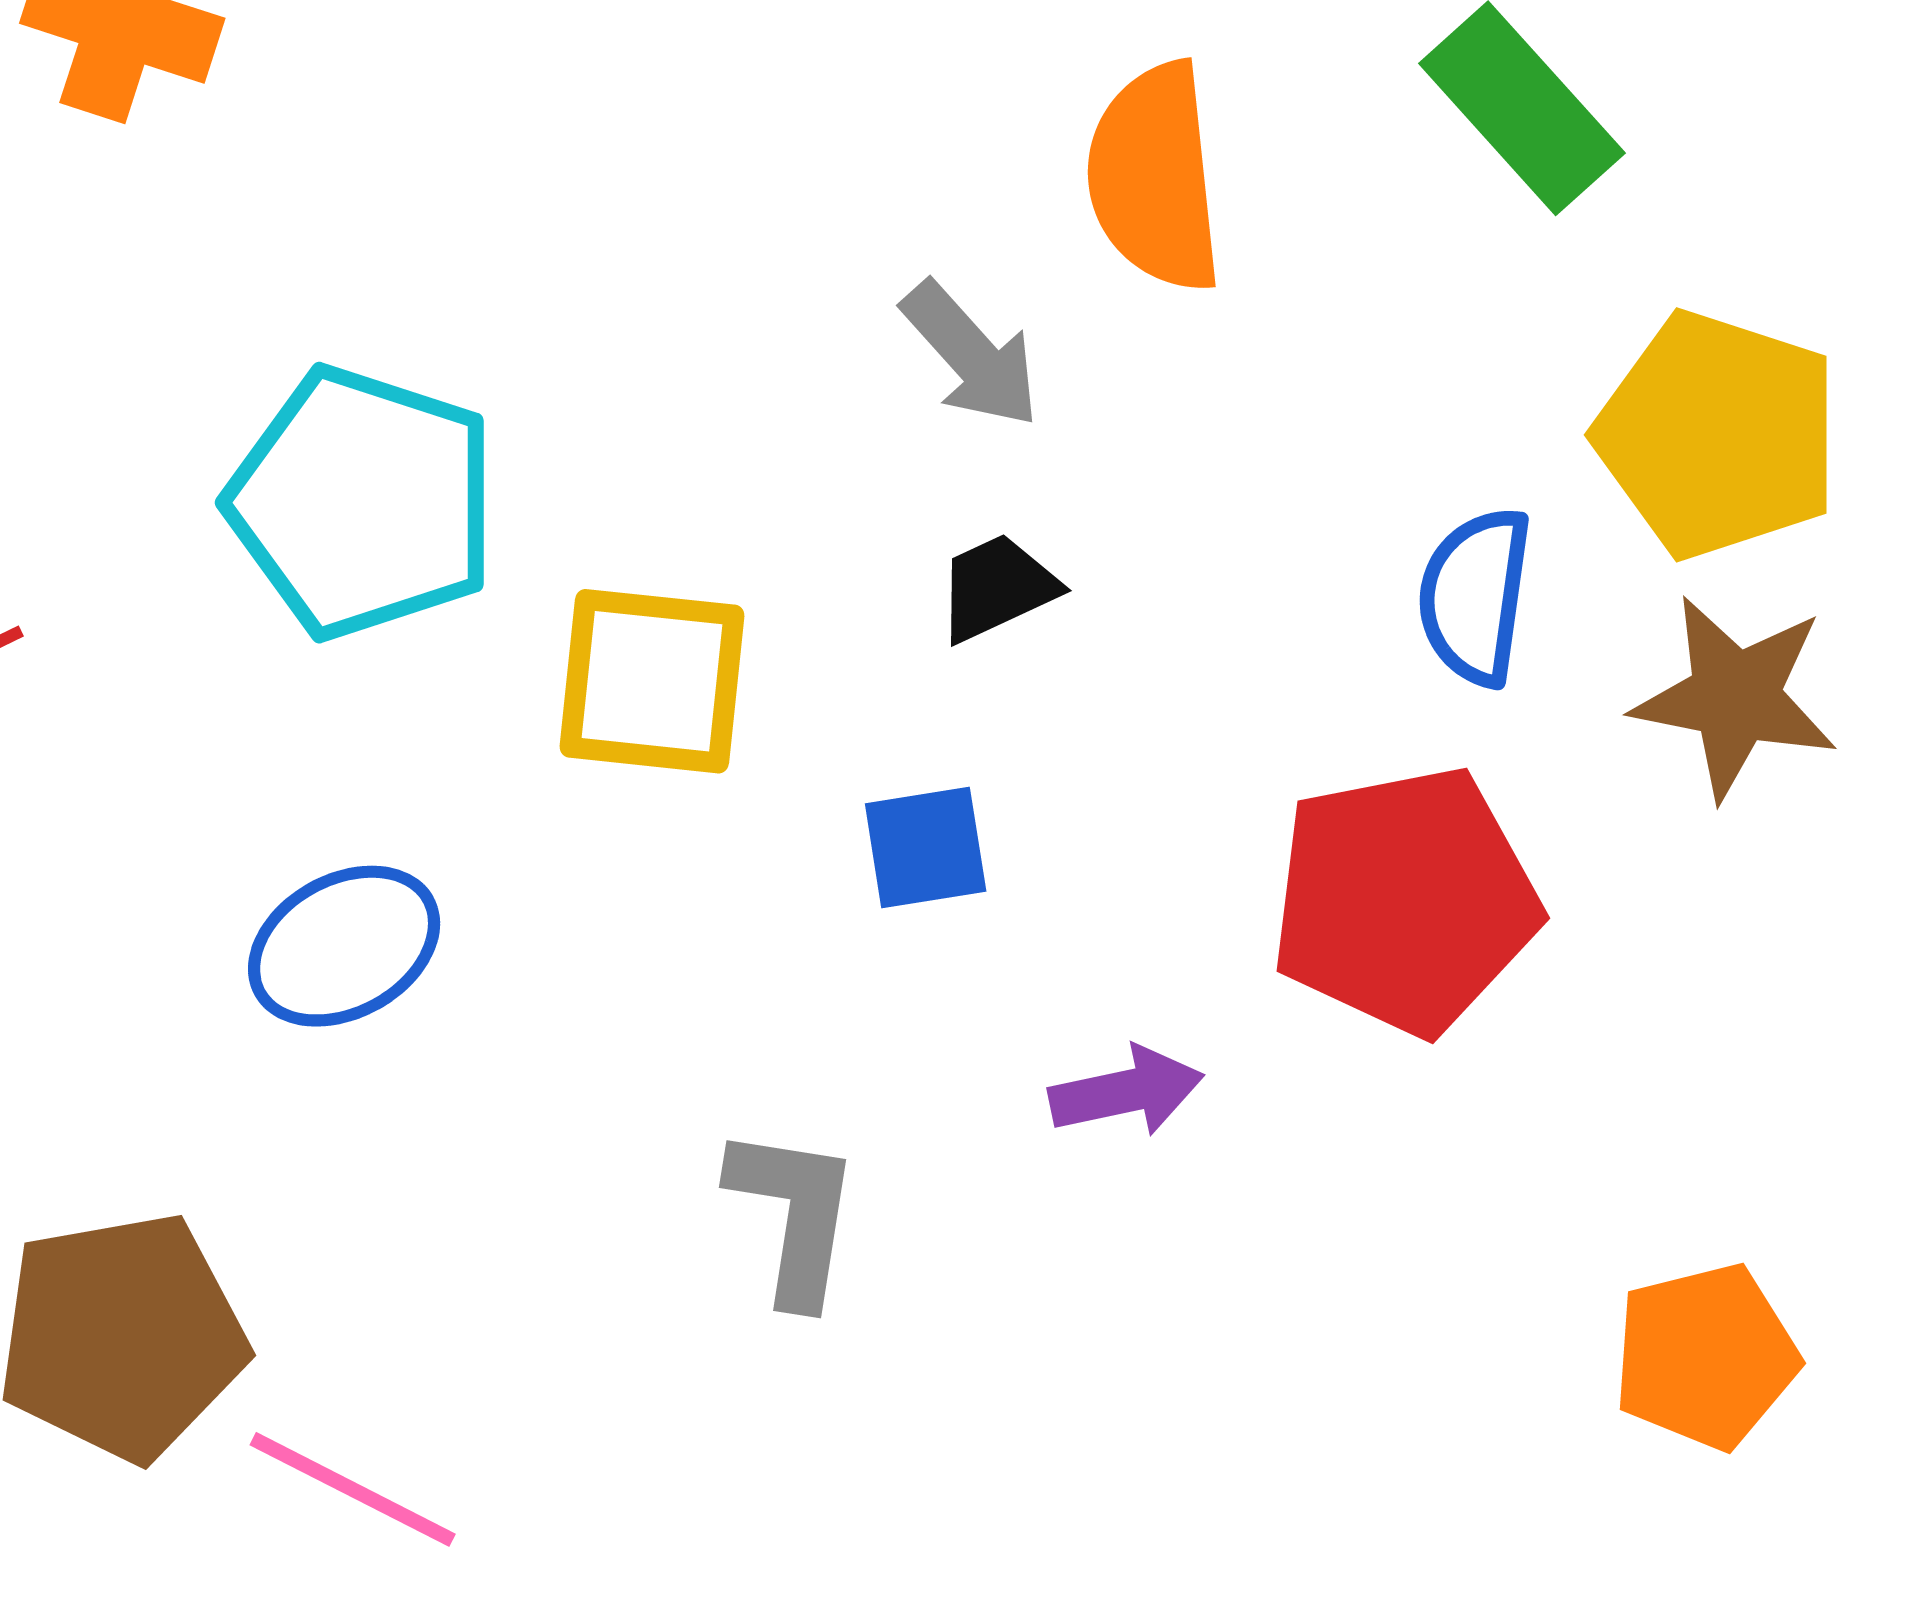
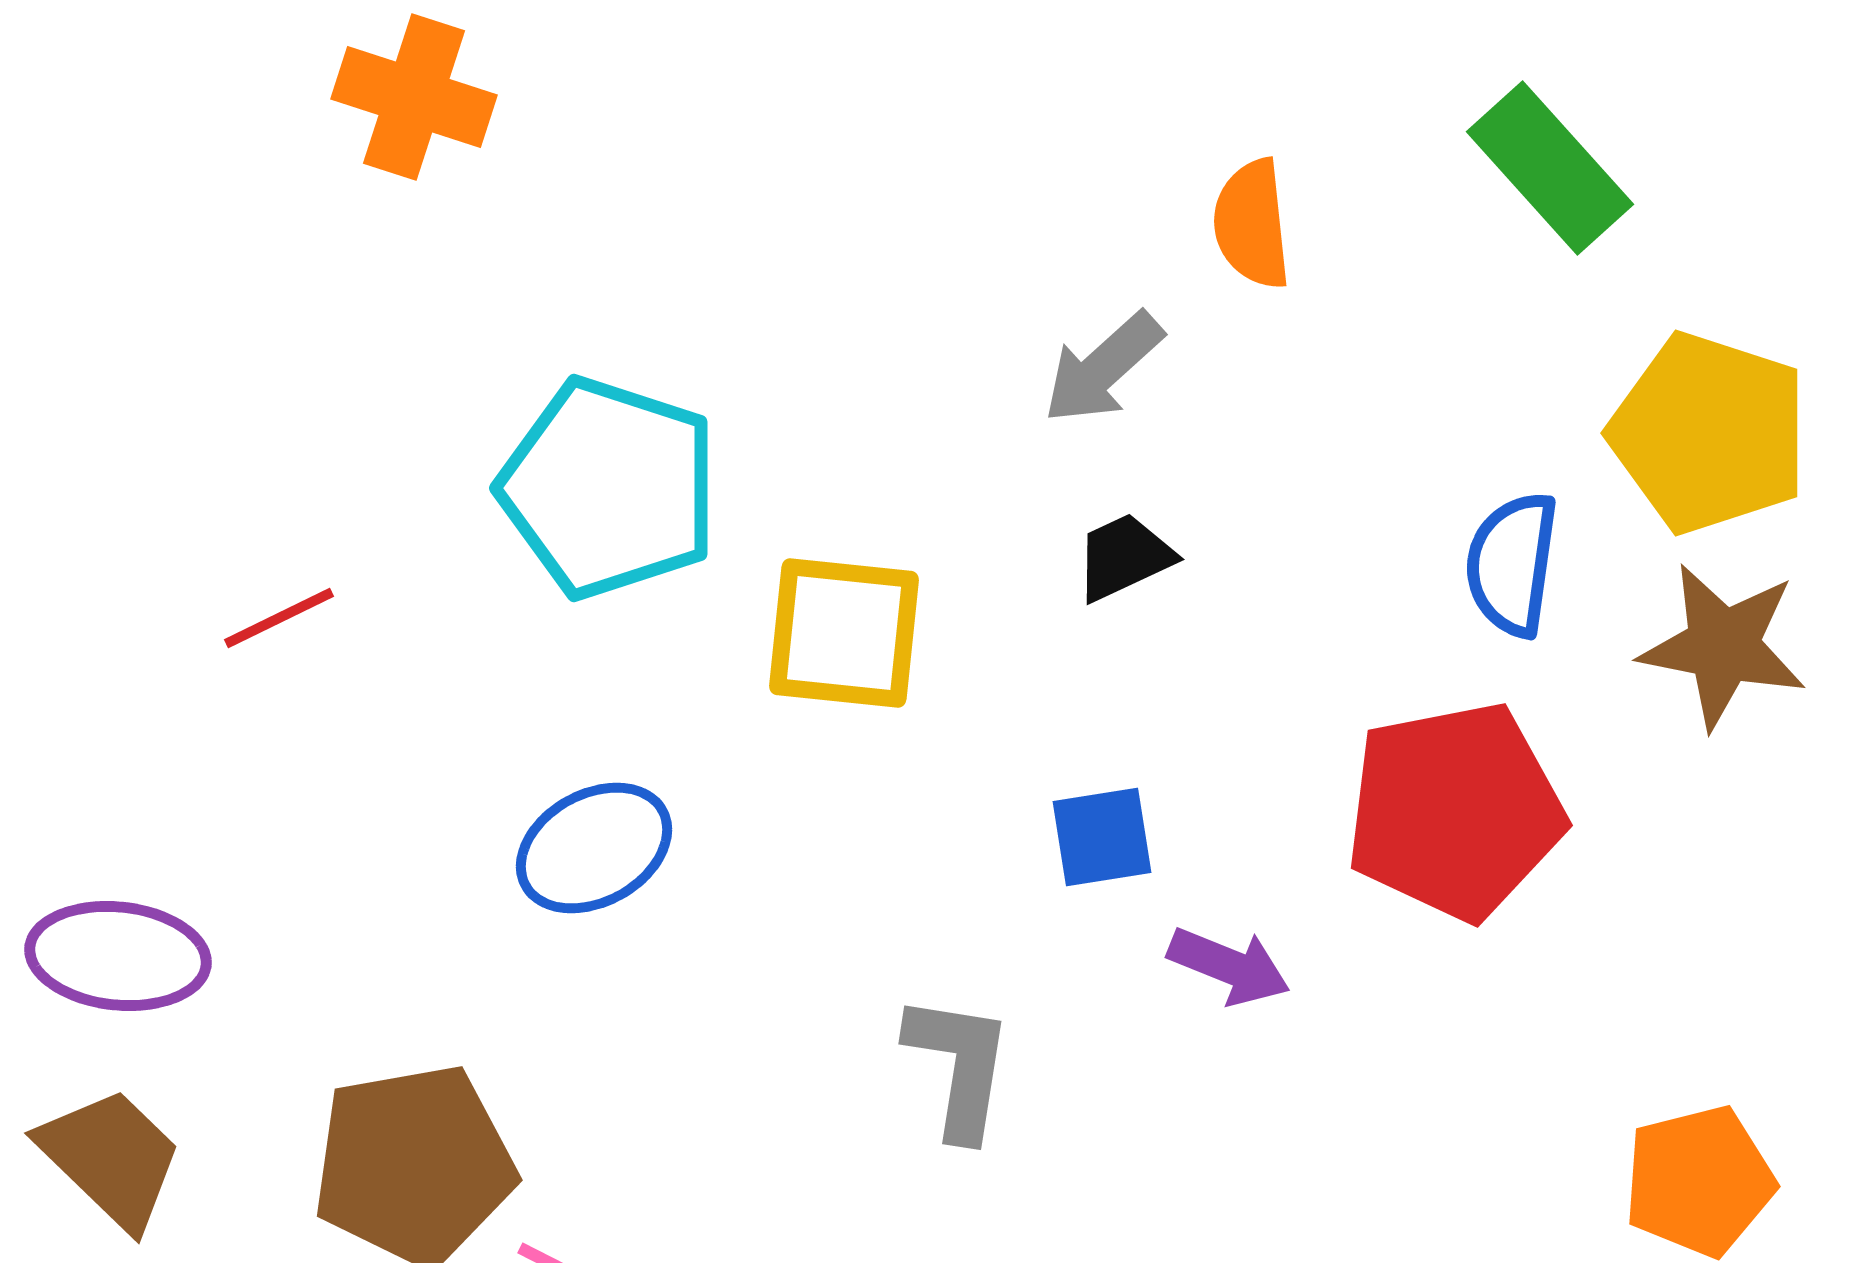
orange semicircle: (1155, 177) -> (1252, 224), size x0.7
gray arrow: (971, 355) -> (1103, 368), turned 90
blue square: (926, 848) -> (1102, 837), moved
purple arrow: (1126, 1091) -> (1229, 966), turned 34

